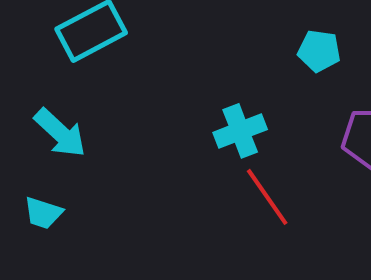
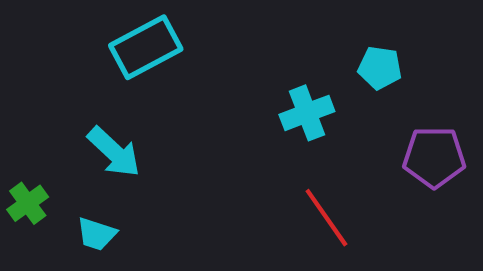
cyan cross: (240, 131) -> (307, 113), moved

